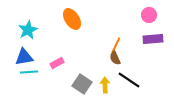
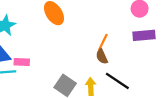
pink rectangle: (57, 63) -> (22, 62), moved, turned 32

